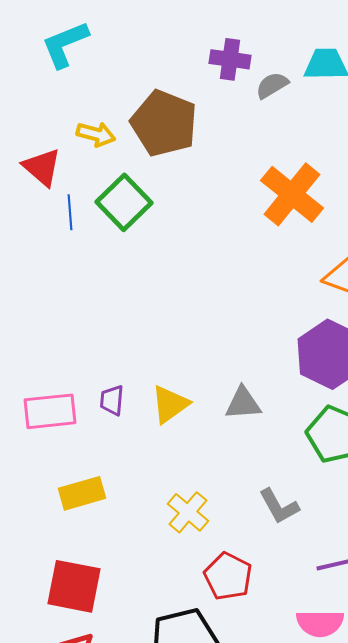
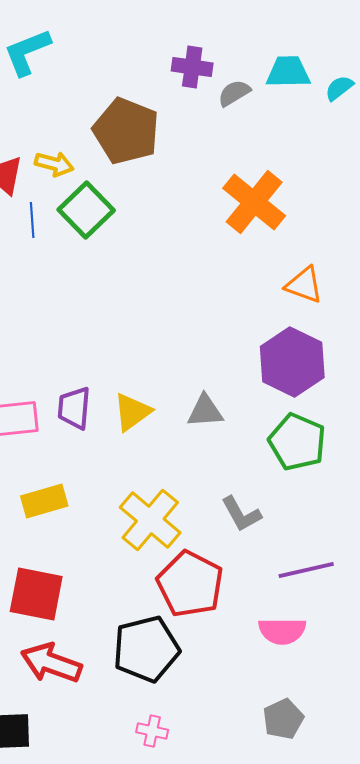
yellow arrow: (96, 134) -> (54, 164), moved
purple trapezoid: (112, 400) -> (74, 408), size x1.4
yellow cross: (188, 512) -> (150, 520), size x1.5
red pentagon: (228, 576) -> (190, 584), size x1.4

